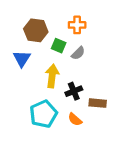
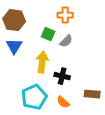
brown hexagon: (36, 30) -> (14, 20), moved
black cross: (74, 91) -> (62, 76), turned 35
brown rectangle: (98, 103) -> (92, 94), moved

